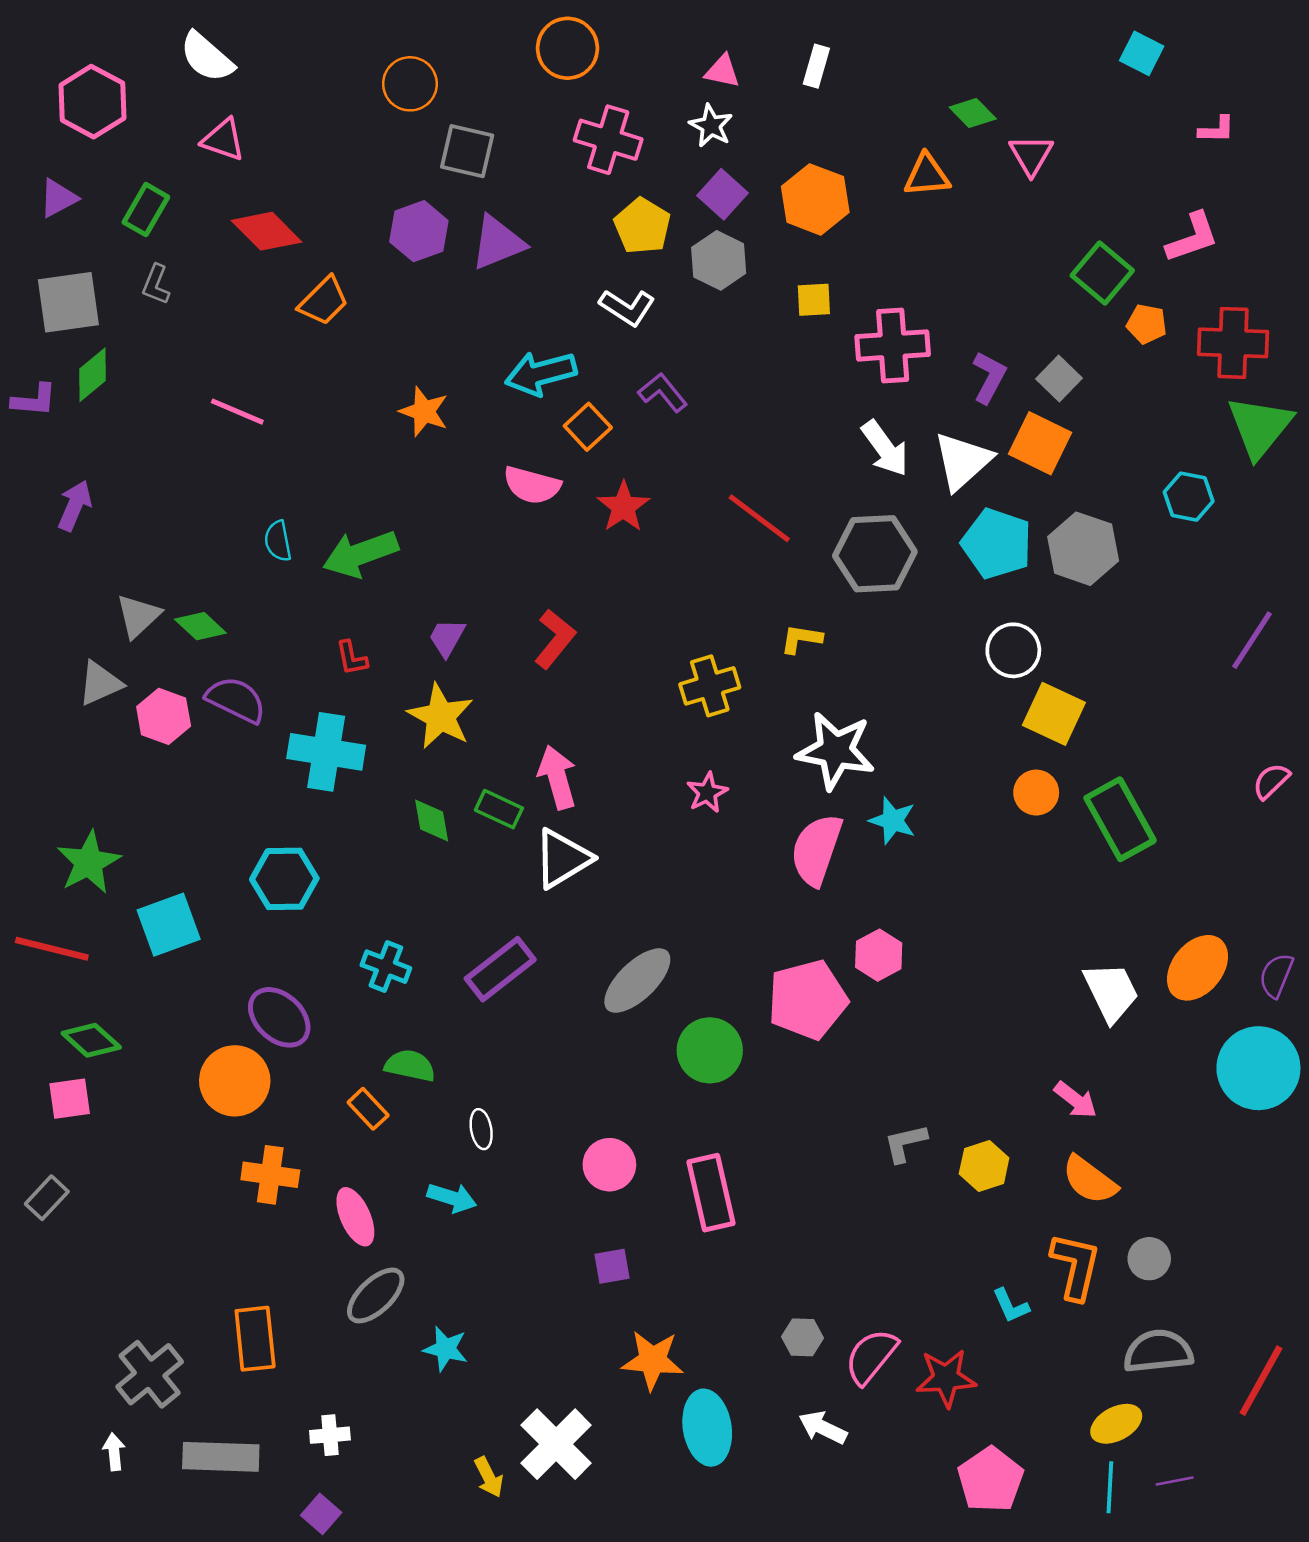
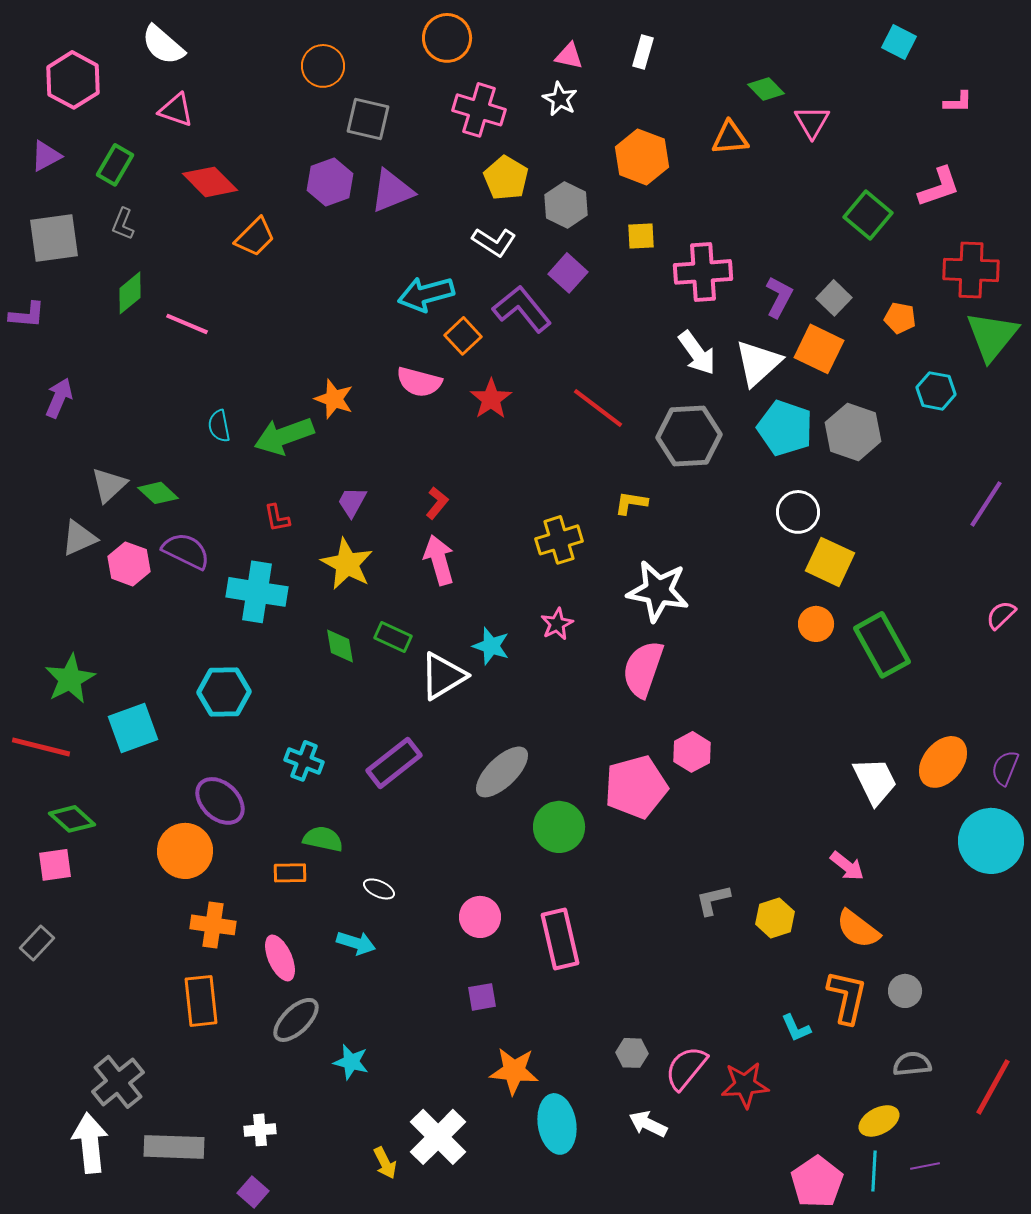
purple square: (722, 194) -> (568, 273), moved
orange pentagon: (1147, 324) -> (900, 318), moved
green diamond: (92, 375) -> (130, 293), moved
purple L-shape: (663, 392) -> (522, 309), size x1.5
orange star: (424, 412) -> (334, 399), moved
red L-shape: (555, 639) -> (437, 503), size x0.7
pink arrow: (557, 777) -> (439, 560), moved
cyan star: (893, 820) -> (491, 646), moved
orange rectangle: (368, 1109) -> (290, 873), turned -48
white ellipse: (481, 1129) -> (379, 889), turned -56
orange rectangle: (255, 1339) -> (201, 1001), moved
gray semicircle: (1158, 1351) -> (912, 1064), size x0.7
white arrow: (114, 1452) -> (90, 1143), size x2.0
pink pentagon: (990, 1480) -> (817, 1182), moved

